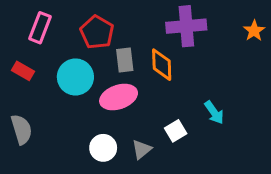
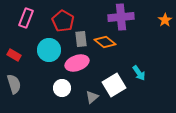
orange diamond: (162, 65) -> (105, 42), turned -50
red rectangle: (23, 71) -> (14, 55), moved
white square: (176, 131) -> (114, 85), size x1.6
white circle: (103, 148) -> (62, 88), moved

